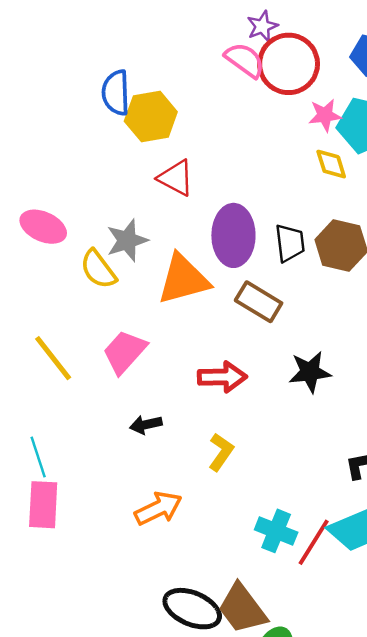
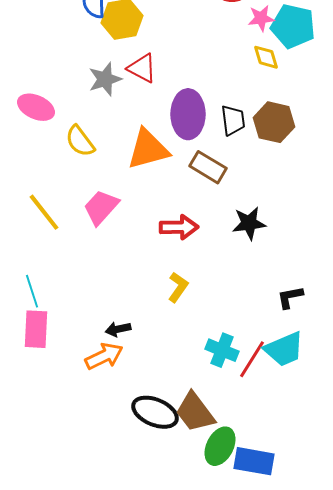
gray star: (127, 240) -> (105, 79), moved
black arrow: (146, 425) -> (118, 329), moved
orange arrow: (158, 508) -> (104, 356), moved

